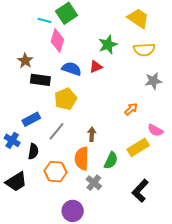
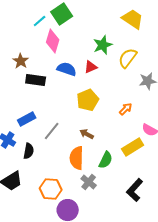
cyan line: (44, 20) -> (40, 21), turned -56
yellow semicircle: (144, 50) -> (128, 58), moved, turned 130
yellow pentagon: (66, 99) -> (88, 100), moved
brown arrow: (92, 134) -> (87, 134), turned -64
orange hexagon: (55, 172) -> (51, 189), moved

